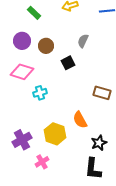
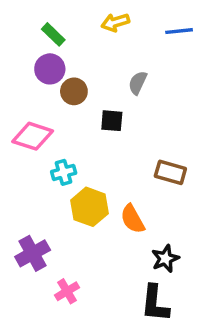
purple circle: (22, 41) -> (50, 69), moved
black square: (68, 63) -> (112, 121), turned 32
yellow hexagon: (55, 134) -> (89, 207), moved

